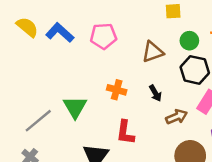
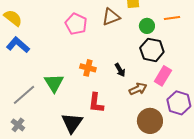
blue L-shape: (60, 33) -> (18, 45), moved
pink pentagon: (103, 36) -> (76, 24), turned 30
brown triangle: (153, 52) -> (111, 17), moved

